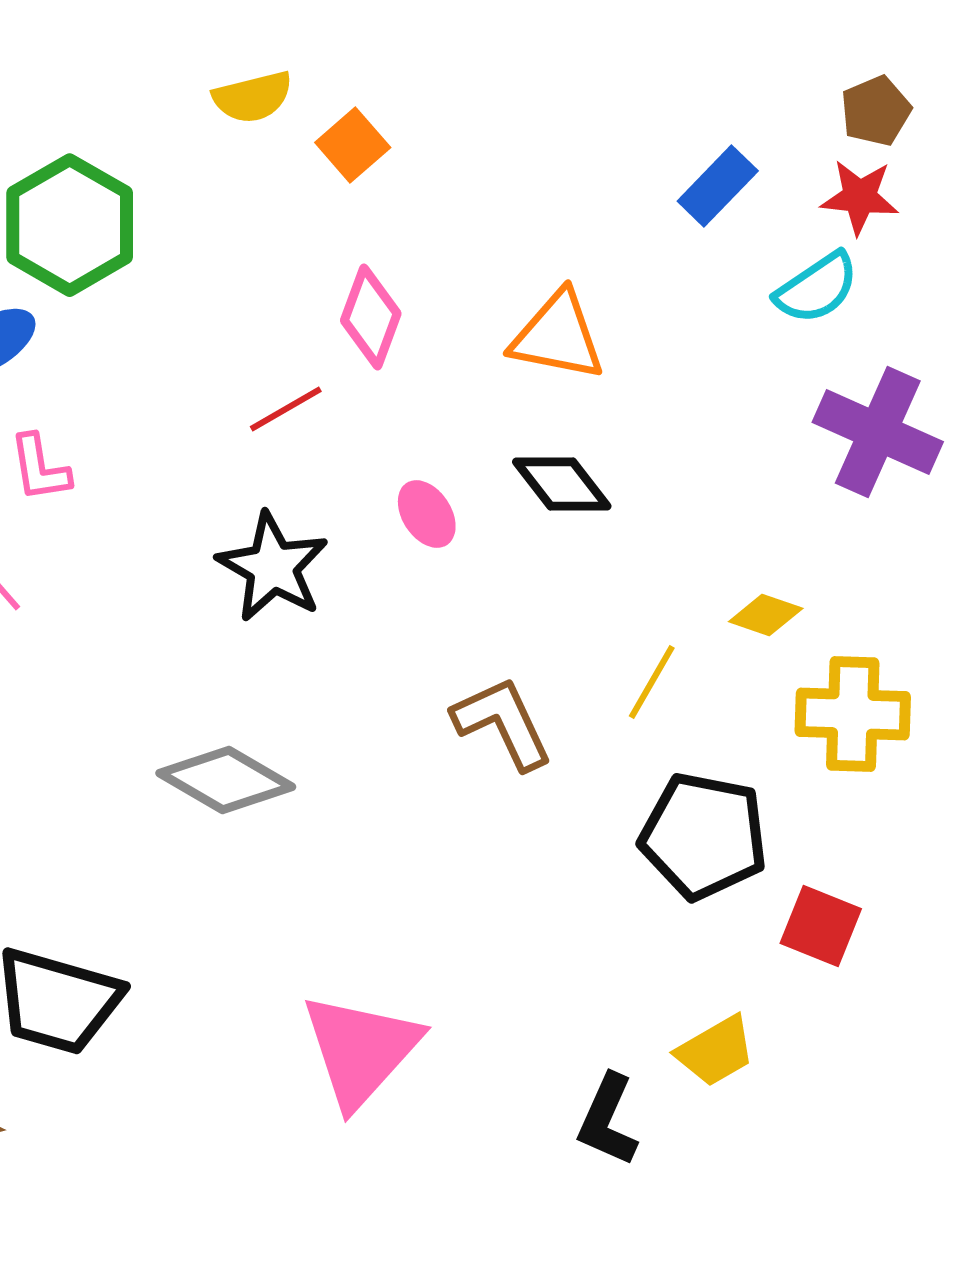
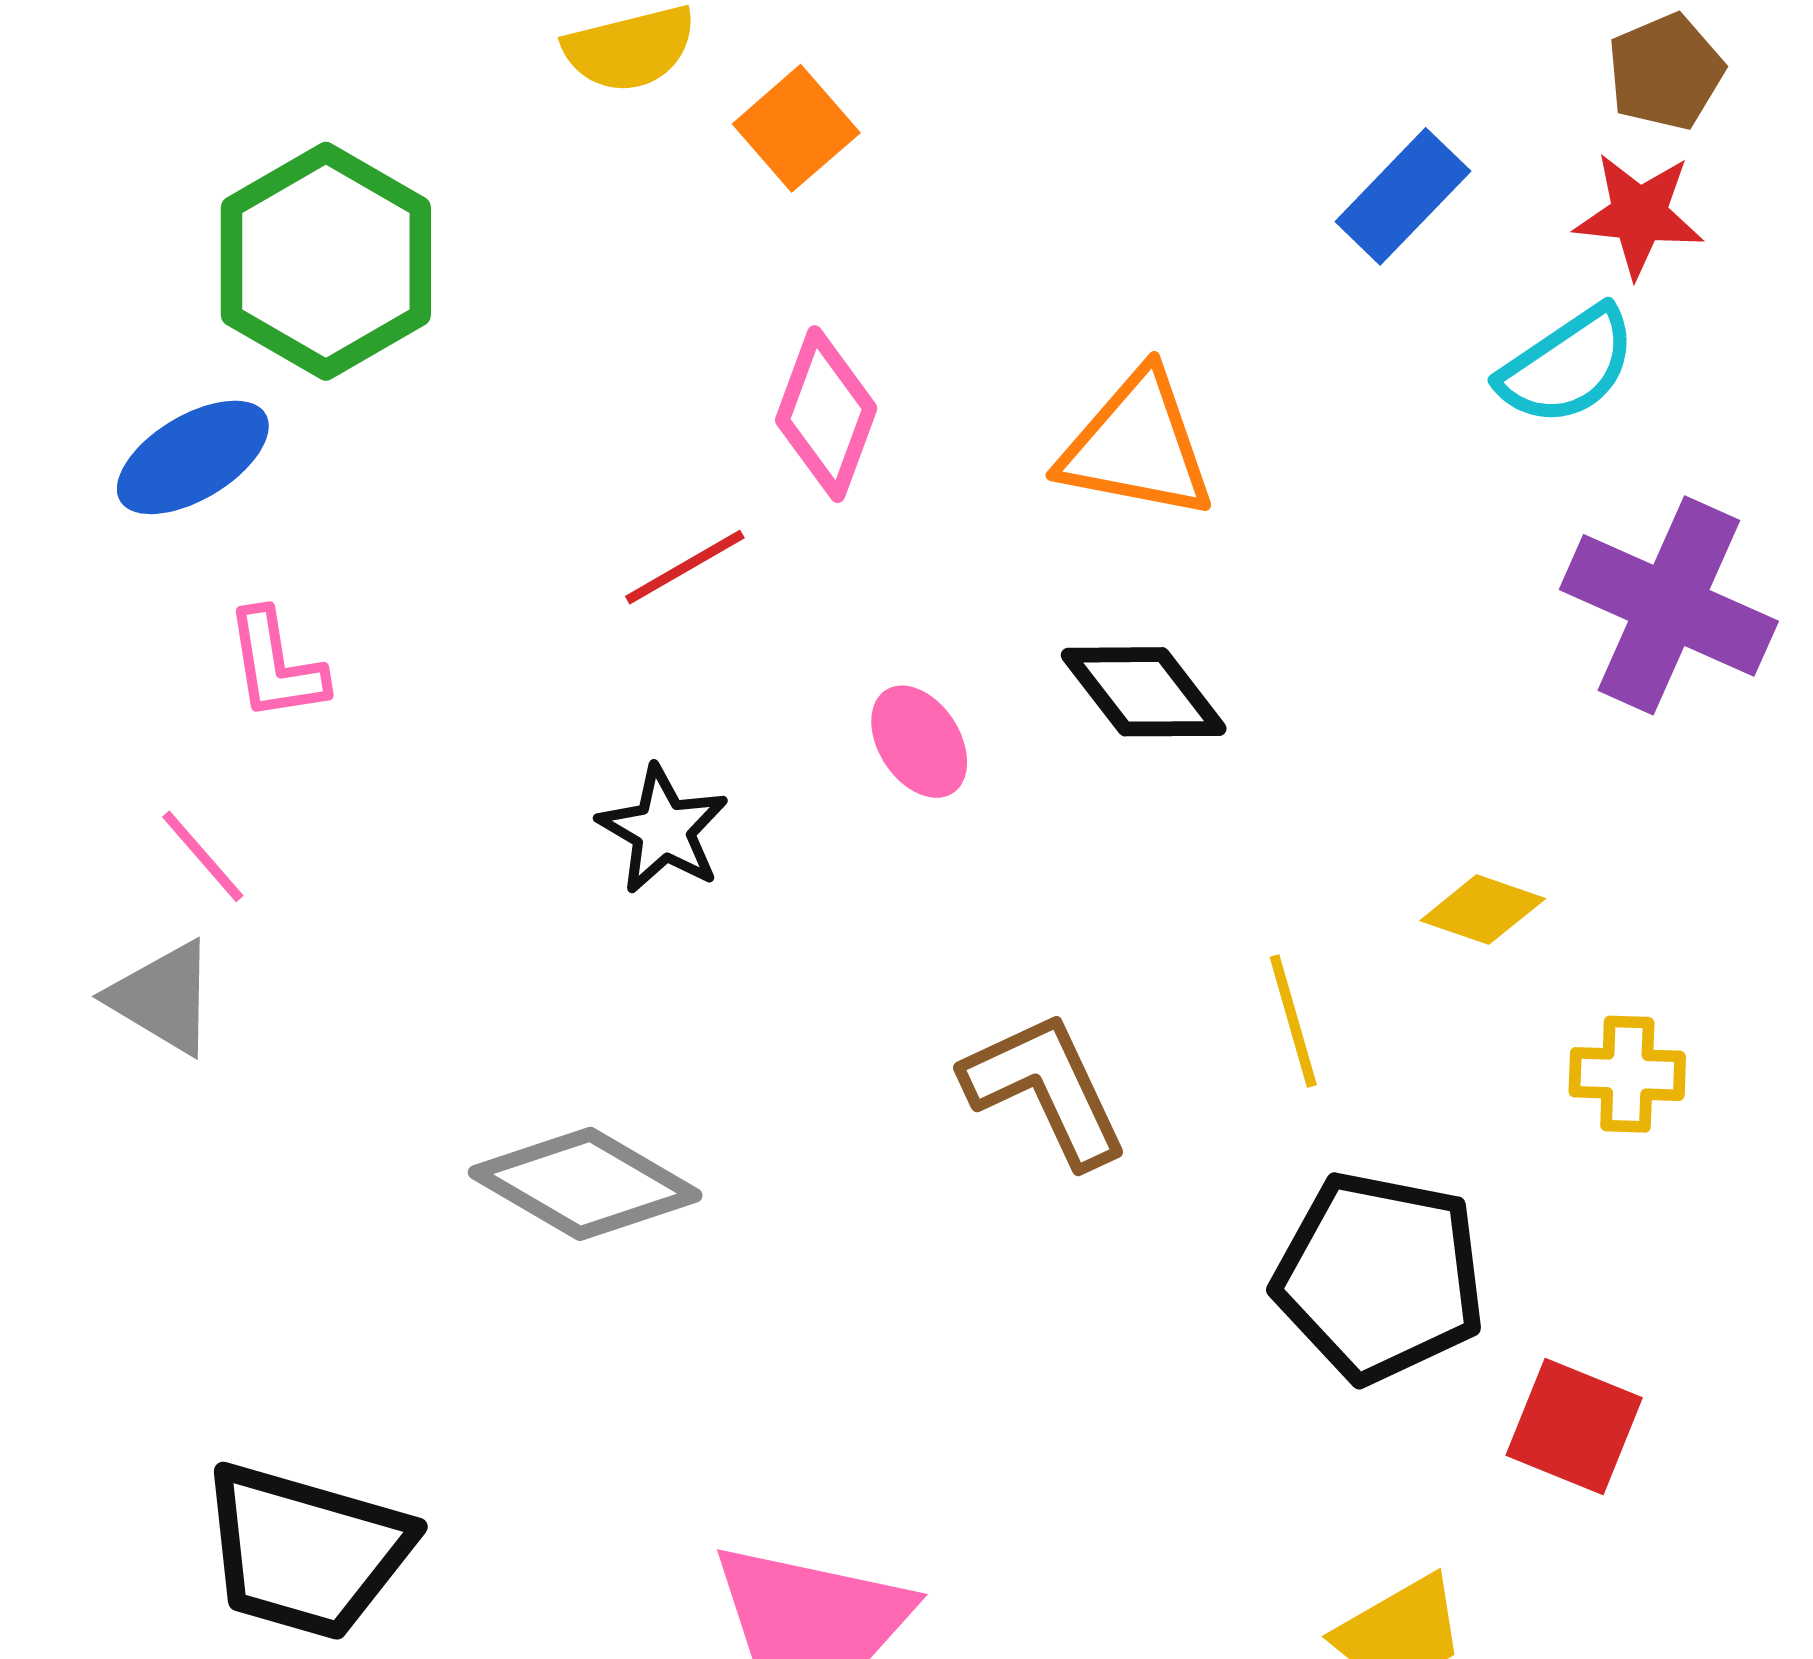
black star: (273, 567) -> (663, 830), size x0.7
yellow line: (652, 682) -> (1293, 1021), turned -46
yellow cross: (853, 714) -> (1627, 1074), size x0.6

